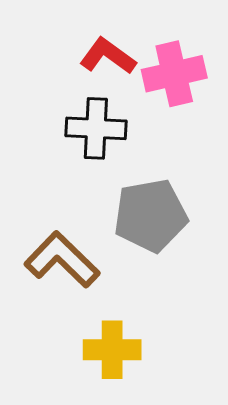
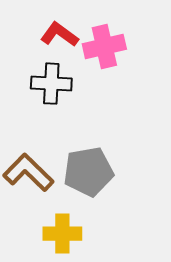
gray pentagon: (151, 215) -> (88, 172), moved

